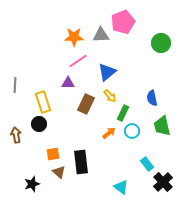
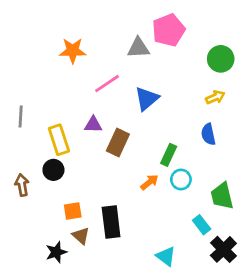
orange star: (74, 37) -> (73, 51), moved
purple triangle: (68, 83) -> (93, 125), moved
yellow arrow: (110, 96) -> (215, 97), moved, turned -72
green trapezoid: (162, 126) -> (222, 196), moved
black star: (32, 184) -> (56, 252), moved

